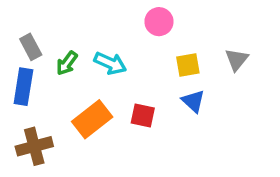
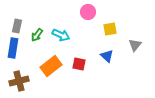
gray rectangle: (31, 47) -> (17, 26), turned 40
gray triangle: (237, 60) -> (135, 45), moved
yellow square: (188, 65) -> (110, 29), moved

